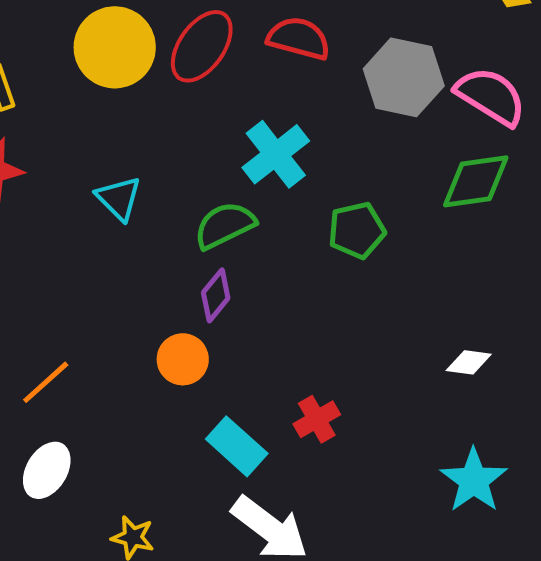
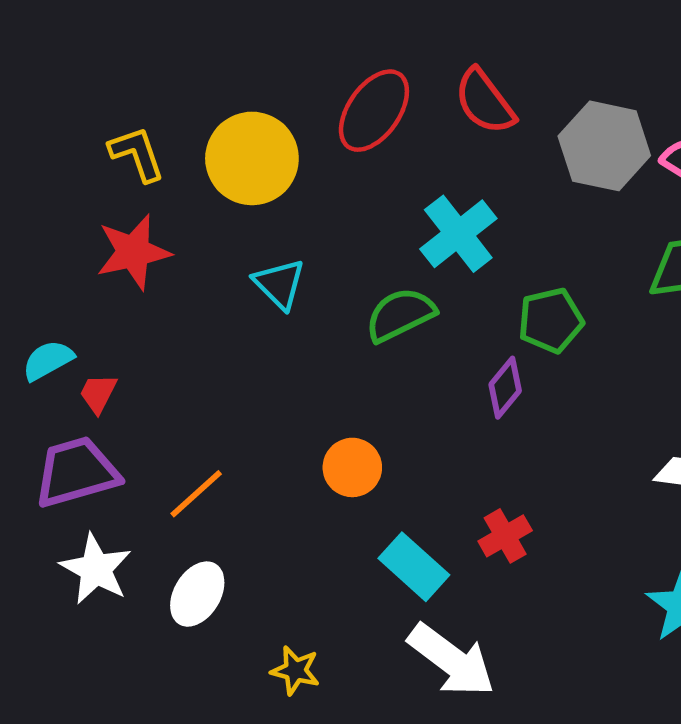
red semicircle: (299, 38) -> (485, 101), turned -142
yellow circle: (115, 47) -> (252, 158), moved
purple diamond: (216, 295) -> (505, 388), moved

